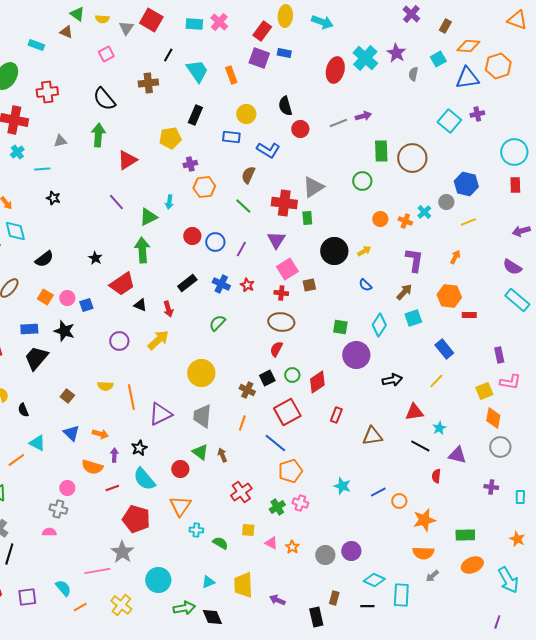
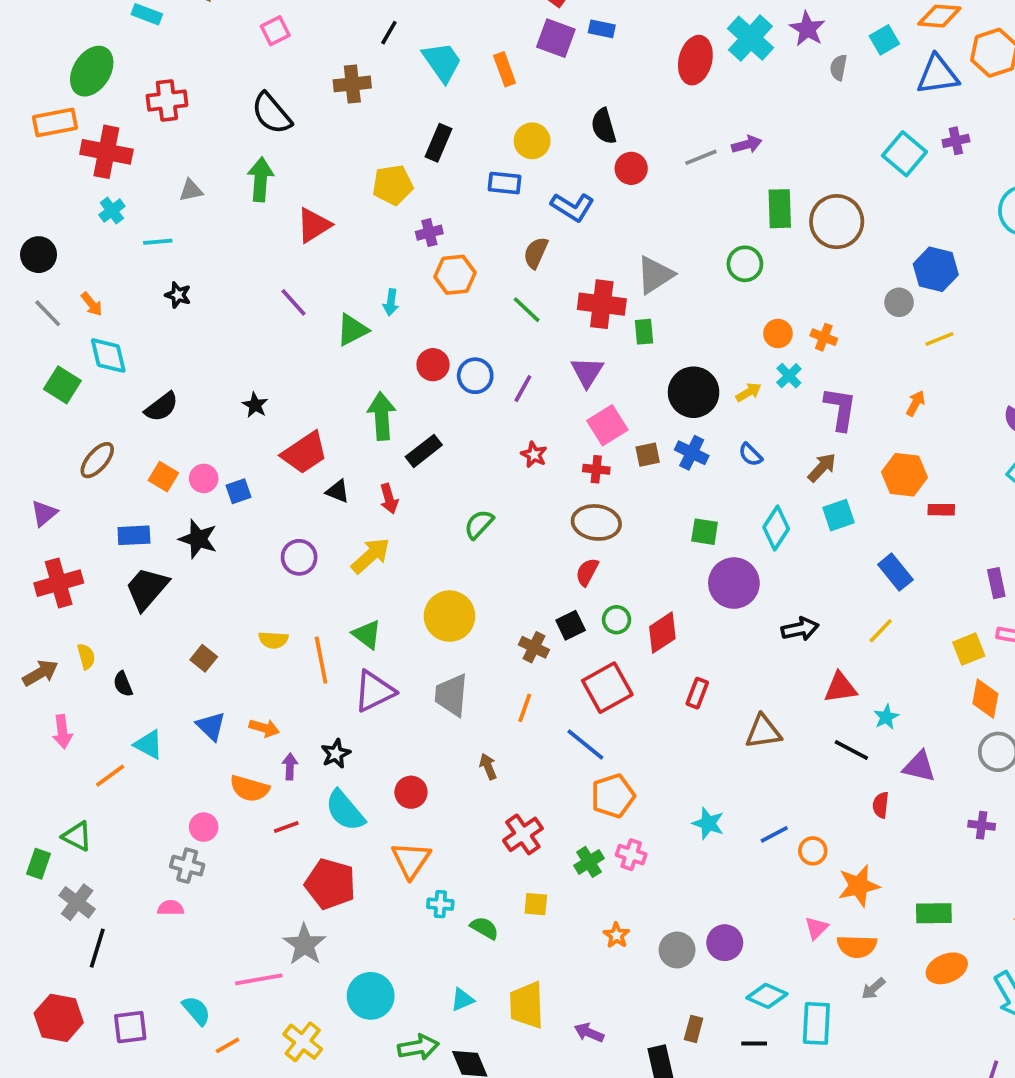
cyan cross: (424, 212) -> (789, 376), moved
green arrow: (142, 250) -> (382, 416), moved
blue cross: (221, 284) -> (692, 453), moved
green triangle: (200, 452) -> (367, 634), moved
pink triangle: (271, 543) -> (816, 928), moved, turned 48

